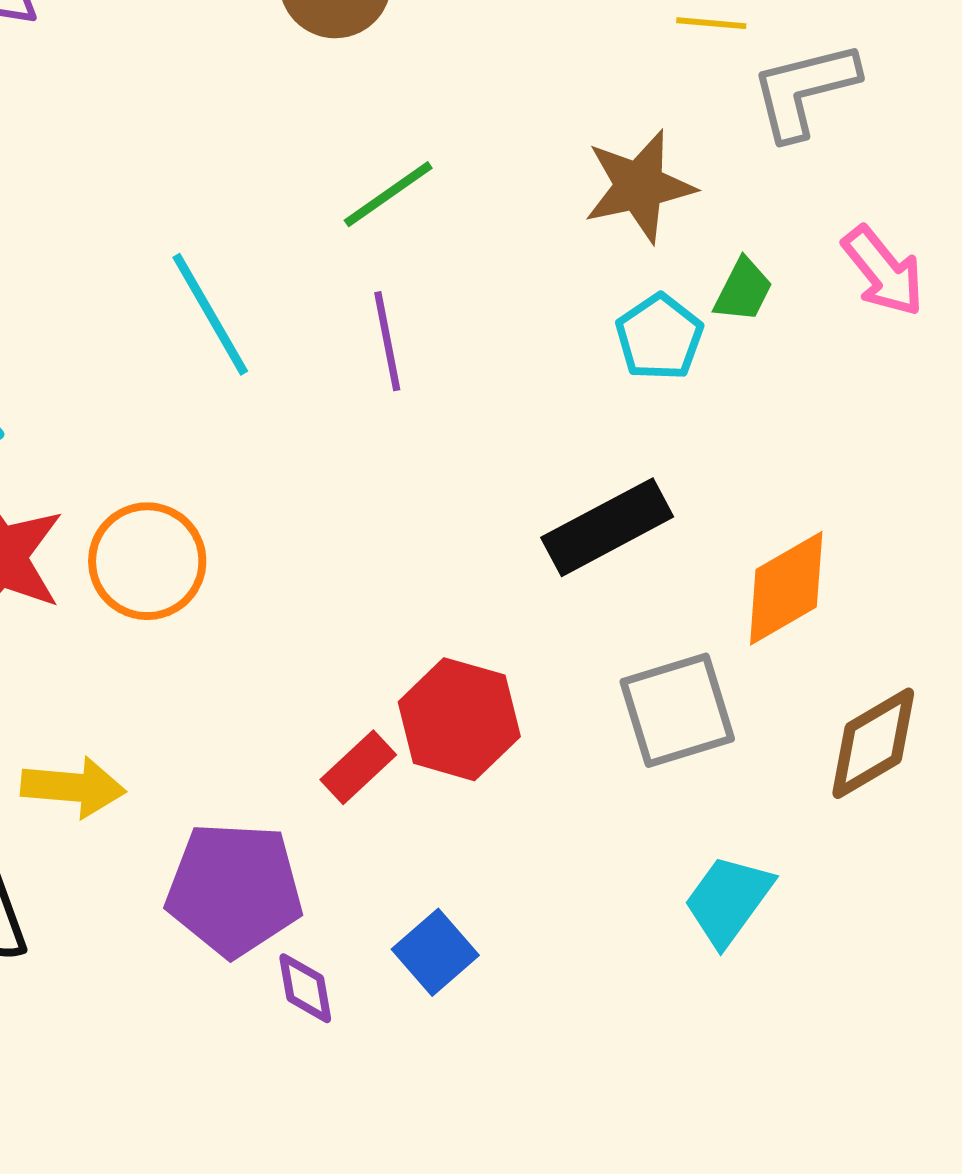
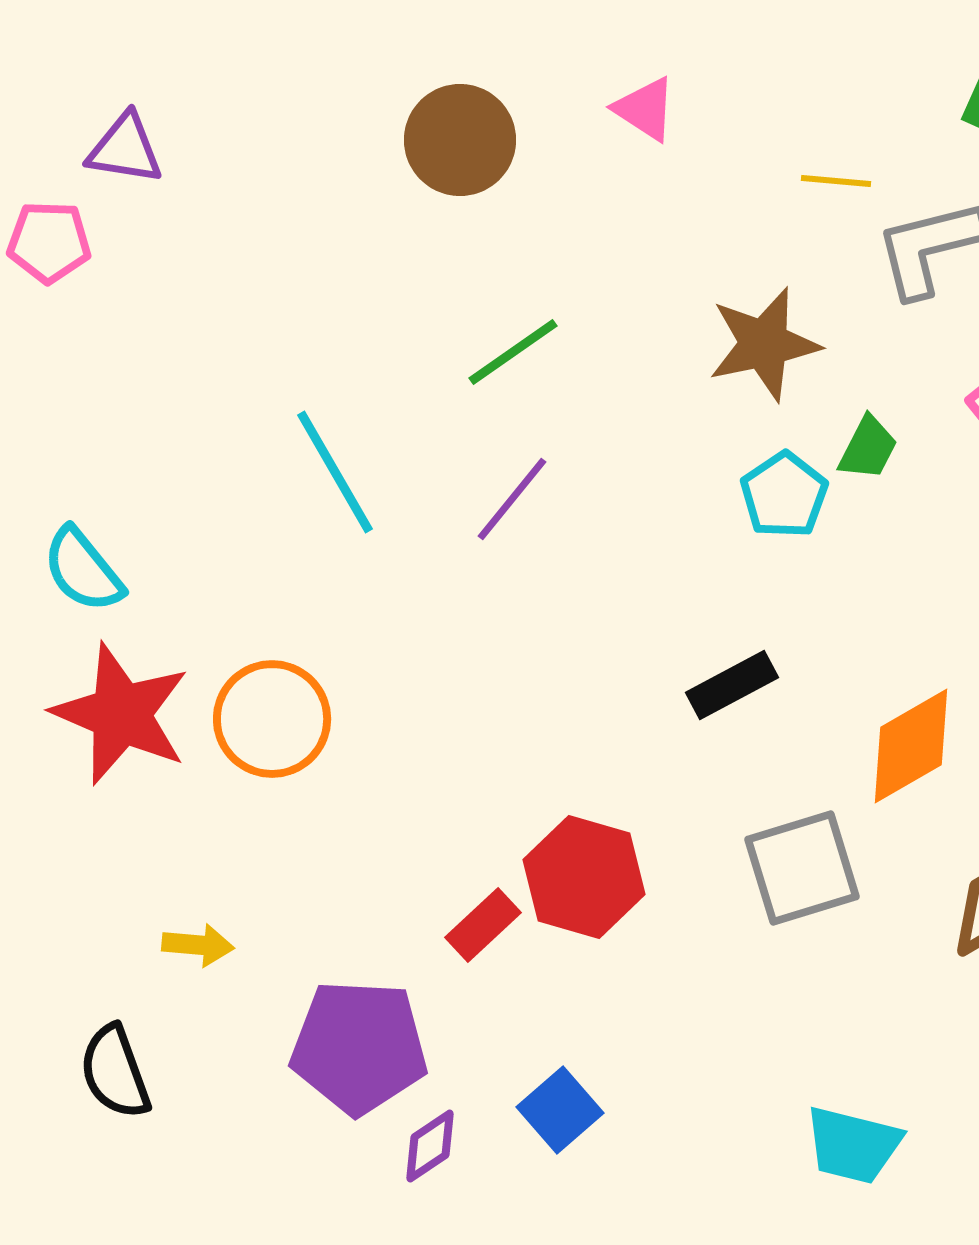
purple line: (387, 341) -> (512, 499), turned 50
black rectangle: (607, 527) -> (732, 685), size x0.7
yellow arrow: (73, 787) -> (198, 945), size x0.7
cyan trapezoid: (728, 900) -> (853, 1145), moved, turned -112
purple diamond: (305, 988) -> (430, 1146), turned 66

